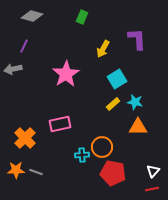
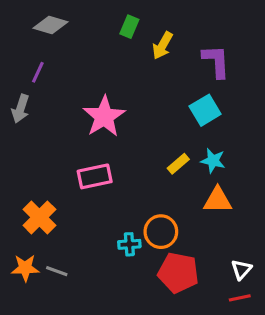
yellow arrow: (103, 49) -> (162, 45), moved
gray arrow: (13, 69) -> (20, 109), turned -60
cyan square: (117, 79) -> (205, 110), moved
pink rectangle: (60, 124) -> (95, 176), moved

